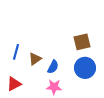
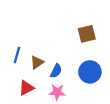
brown square: (82, 42) -> (87, 34), moved
red triangle: (14, 84) -> (26, 88), moved

